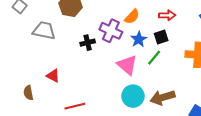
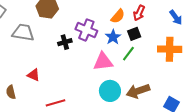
red arrow: (167, 15) -> (139, 13), turned 119
orange semicircle: (132, 17) -> (118, 16), moved
pink triangle: (127, 65) -> (103, 62), turned -45

